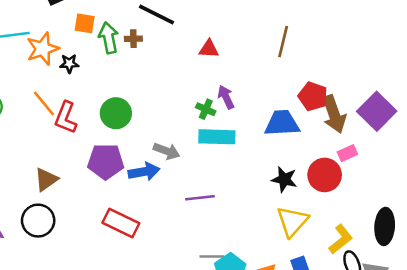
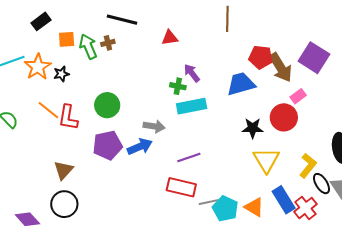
red rectangle: (121, 223) -> (181, 187), moved

